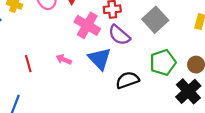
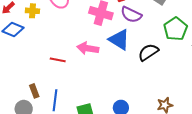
pink arrow: (64, 59) -> (88, 48), size x1.5
red line: (28, 64) -> (58, 60), turned -49

